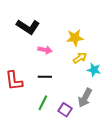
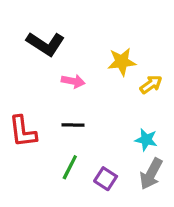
yellow arrow: (80, 58) -> (151, 84), moved
cyan star: (94, 70) -> (146, 140), moved
gray arrow: (85, 98) -> (151, 174), moved

